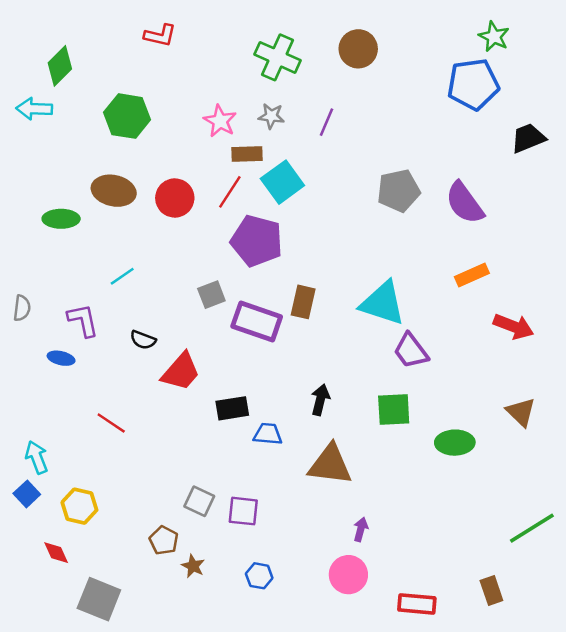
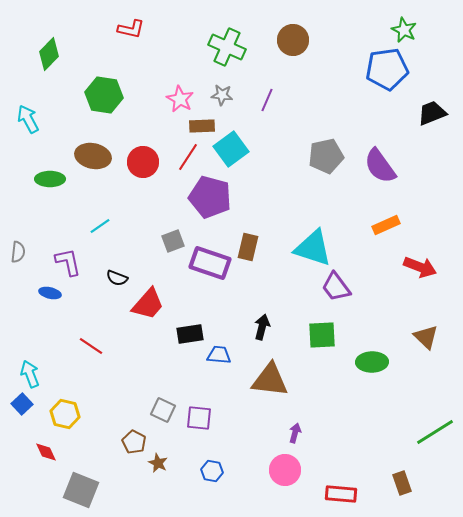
cyan arrow: (34, 109) -> (28, 119), moved, turned 60

